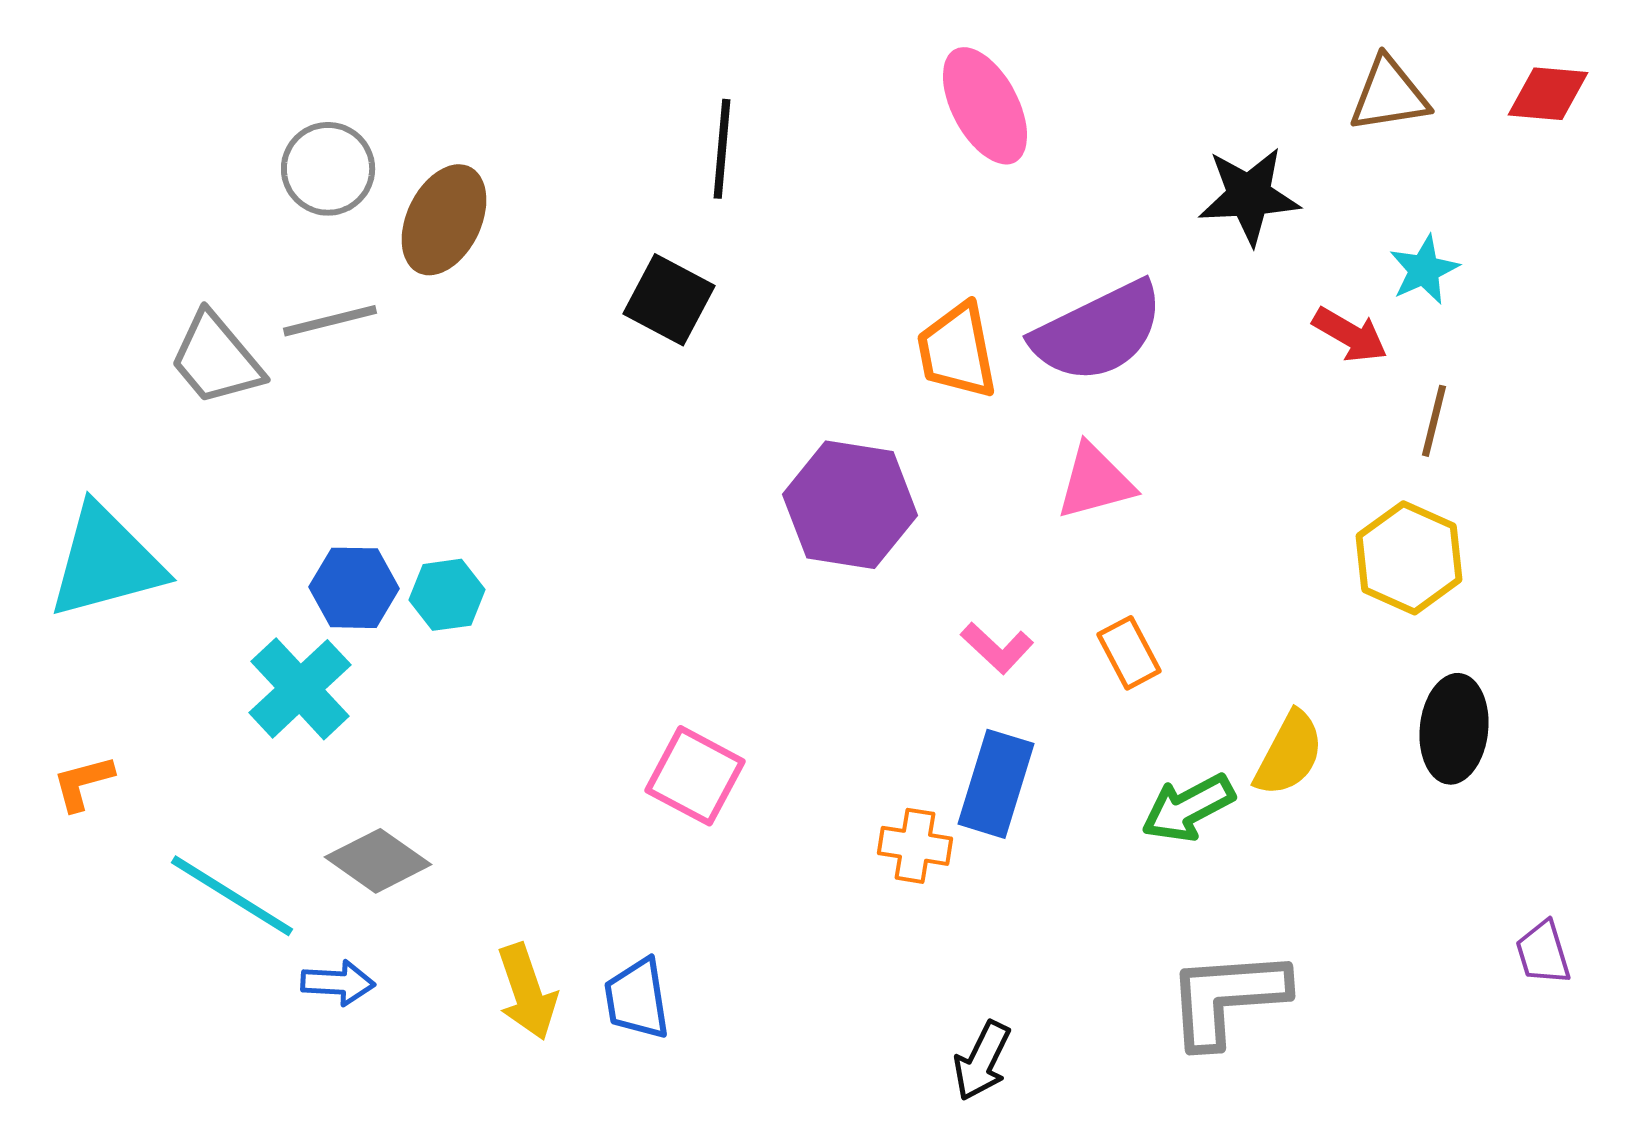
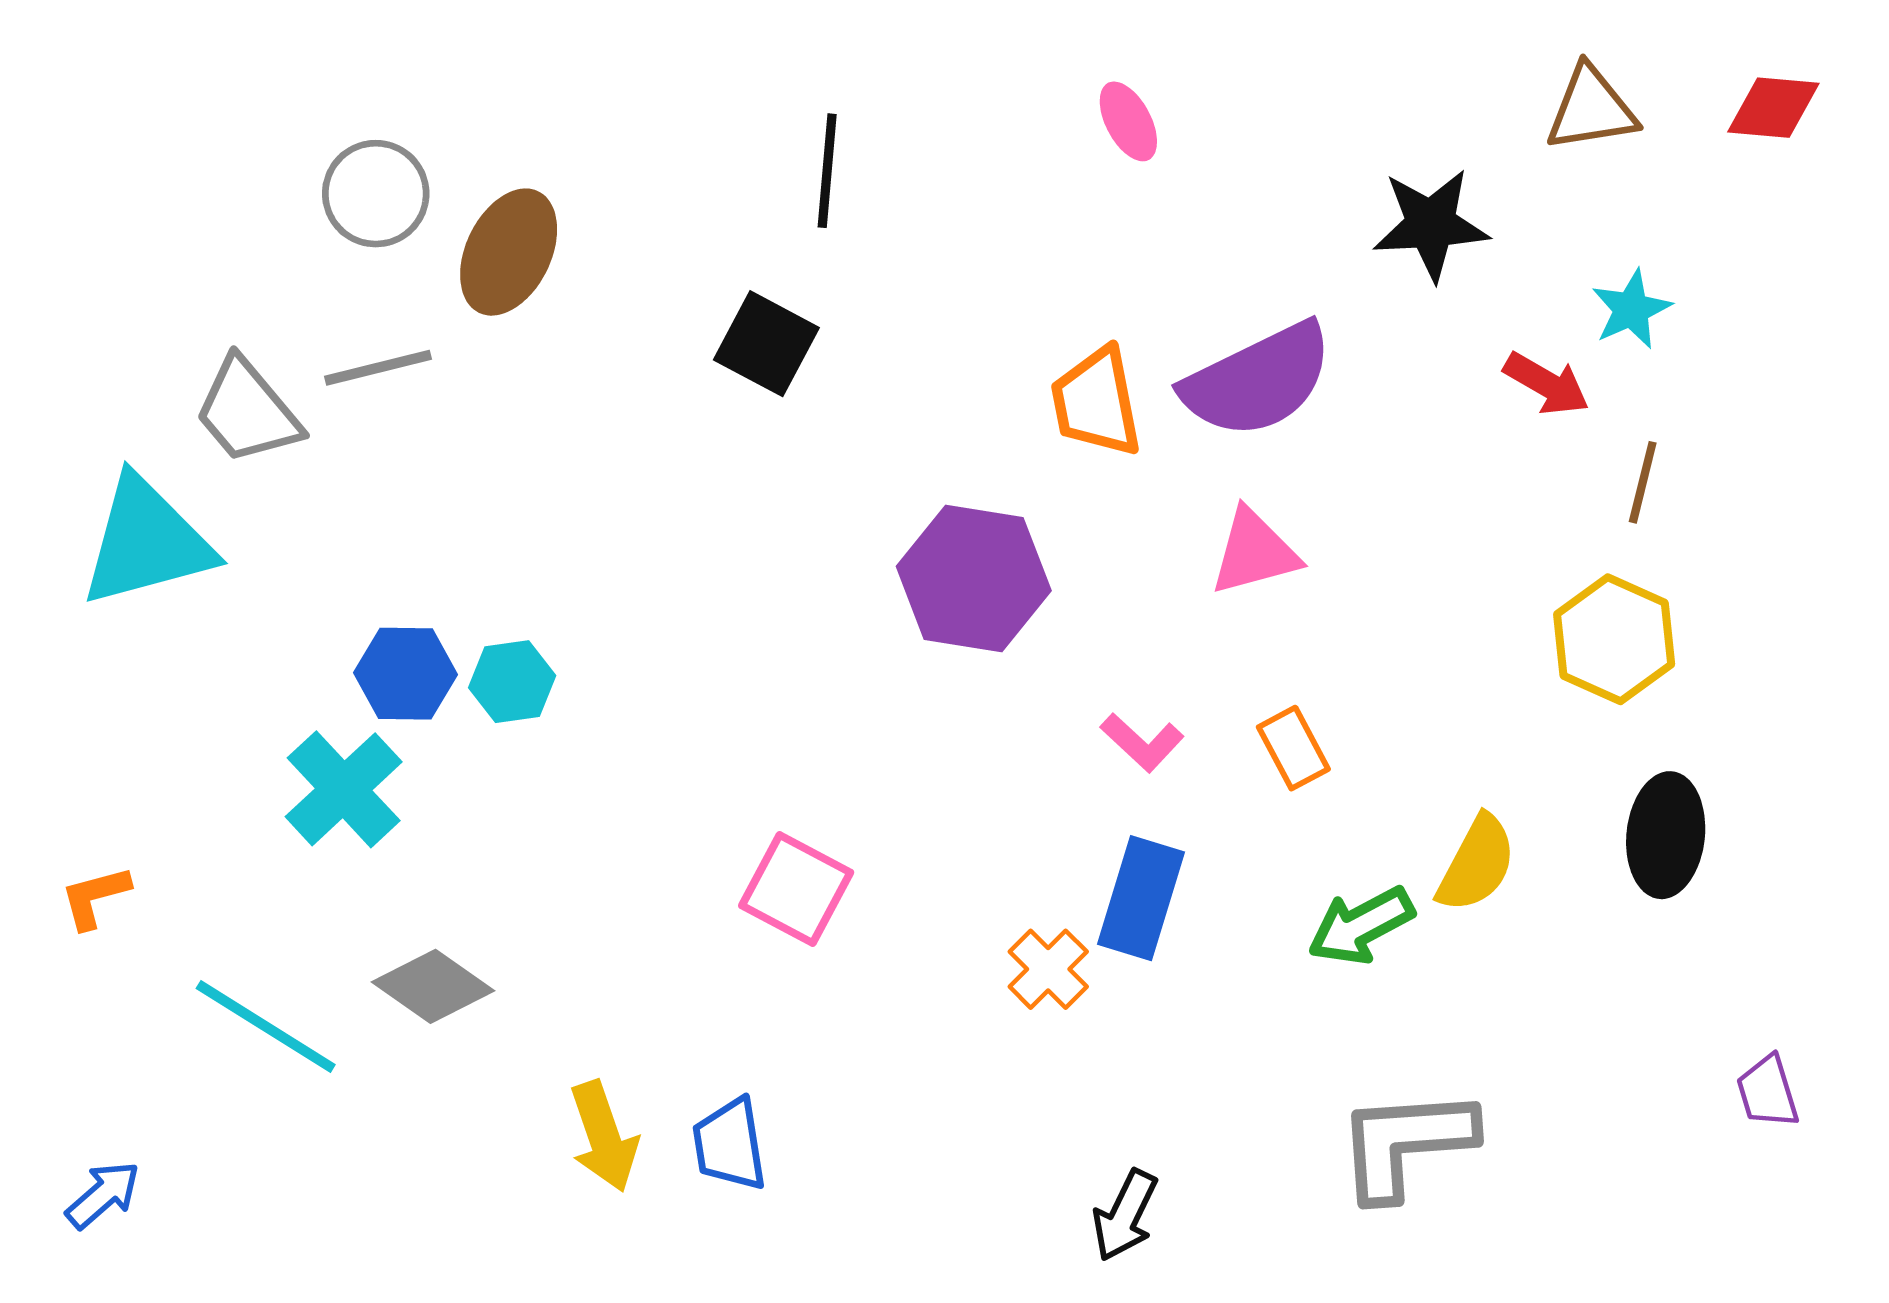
pink ellipse: (985, 106) -> (1128, 121), size x0.6
cyan triangle: (106, 562) -> (147, 542), moved
orange cross: (915, 846) -> (1048, 969), turned 36
blue arrow: (338, 983) -> (103, 1195), moved, turned -44

